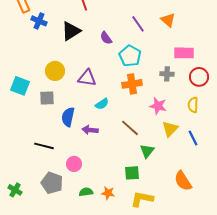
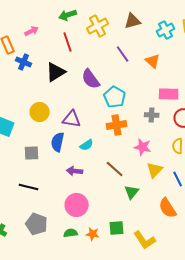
purple line: (138, 24) -> (123, 54), moved
purple semicircle: (106, 38) -> (91, 79), size x1.5
gray square: (47, 98) -> (32, 153), moved
blue semicircle: (68, 117) -> (58, 142), moved
pink circle: (74, 164) -> (77, 205), moved, size x1.5
green square: (132, 173) -> (117, 228), moved
orange semicircle: (183, 181) -> (168, 208), moved
yellow L-shape: (142, 199) -> (145, 240), moved, turned -135

